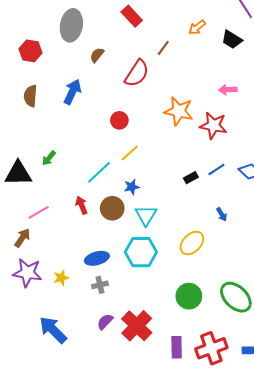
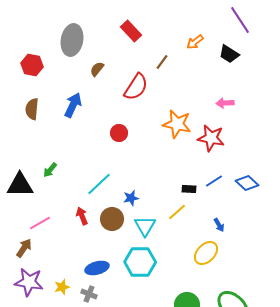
yellow line: (130, 153) -> (177, 212), moved
black rectangle: (191, 178) -> (189, 189), turned 32
yellow ellipse: (192, 243) -> (206, 253), moved
gray cross: (100, 285) -> (89, 294), moved, turned 35

